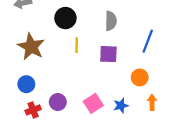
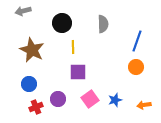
purple square: (108, 54) -> (78, 72), moved
orange circle: (140, 77) -> (136, 67), moved
orange arrow: (152, 102) -> (144, 105), moved, turned -96

